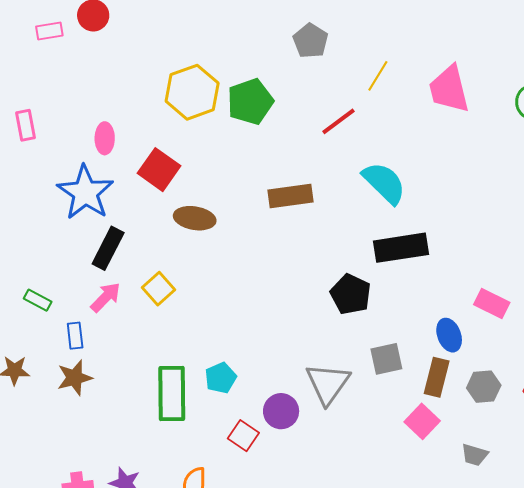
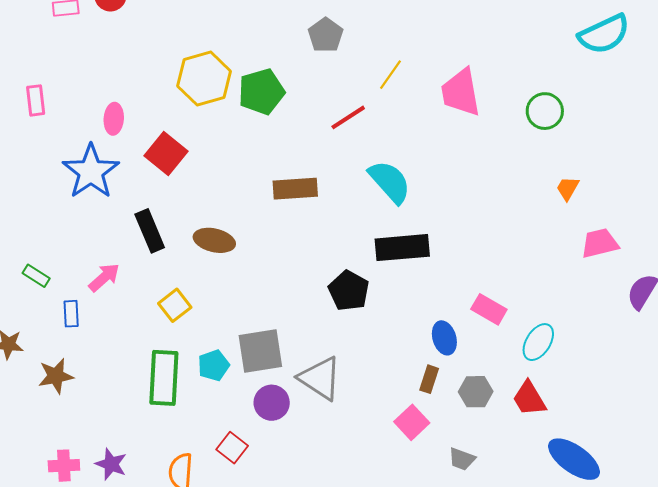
brown ellipse: (195, 218) -> (214, 240), moved
black rectangle: (108, 248) -> (150, 231), moved, turned -54
yellow square: (159, 289) -> (175, 305), moved
gray square: (386, 359) -> (260, 351), moved, size x1.4
brown rectangle: (437, 377) -> (429, 379), size x0.7
brown star: (75, 378) -> (56, 376), moved
gray triangle: (328, 384) -> (320, 378), turned -36
red square: (243, 436) -> (232, 448), moved

